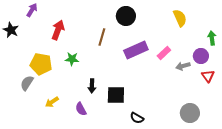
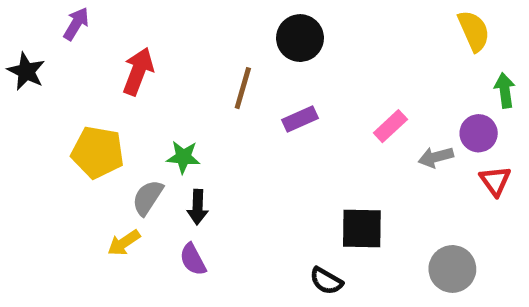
yellow semicircle: (180, 18) -> (474, 31), moved
purple rectangle: (136, 50) -> (300, 119), moved, size x0.6
green star: (72, 59) -> (183, 157), moved
gray semicircle: (27, 83) -> (148, 198), moved
black arrow: (92, 86) -> (198, 207), moved
black square: (116, 95) -> (362, 228), moved

